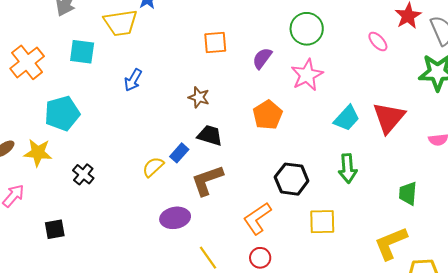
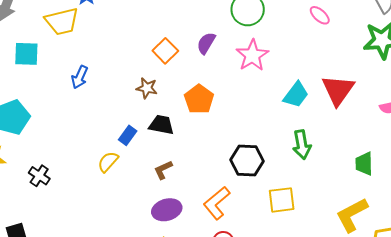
orange square: (215, 42) -> (165, 51), moved, turned -35
orange pentagon: (268, 115) -> (199, 99), moved
blue rectangle: (179, 153) -> (128, 135), moved
brown L-shape: (207, 180) -> (163, 170), size x0.6
purple ellipse: (175, 218) -> (167, 210), moved

